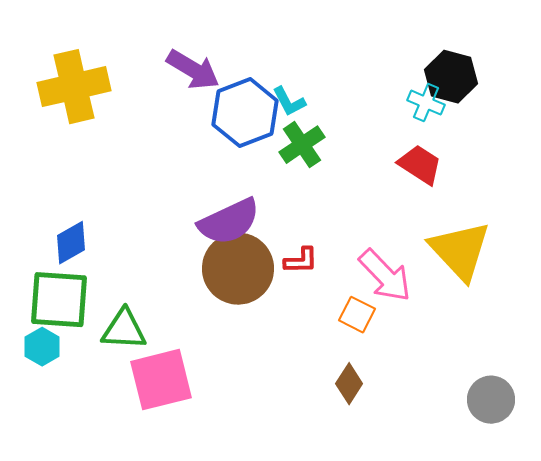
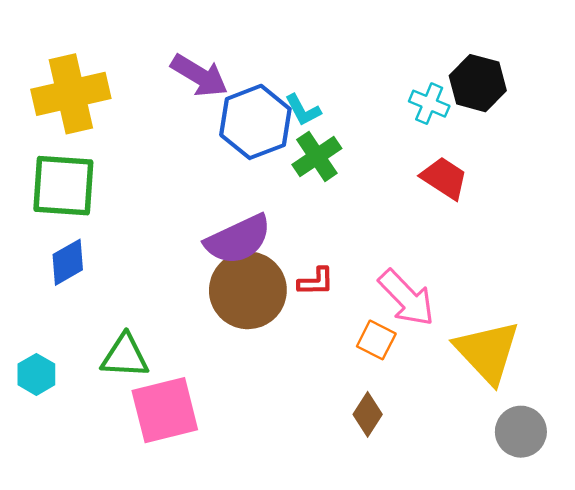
cyan cross: (426, 103) -> (429, 104), moved
yellow triangle: (460, 251) -> (487, 352), moved
green square: (59, 300) -> (63, 186), moved

